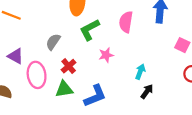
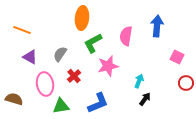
pink star: (106, 55) -> (108, 66), size x1.5
purple triangle: (16, 56) -> (30, 57), moved
green triangle: (64, 89) -> (61, 106), moved

